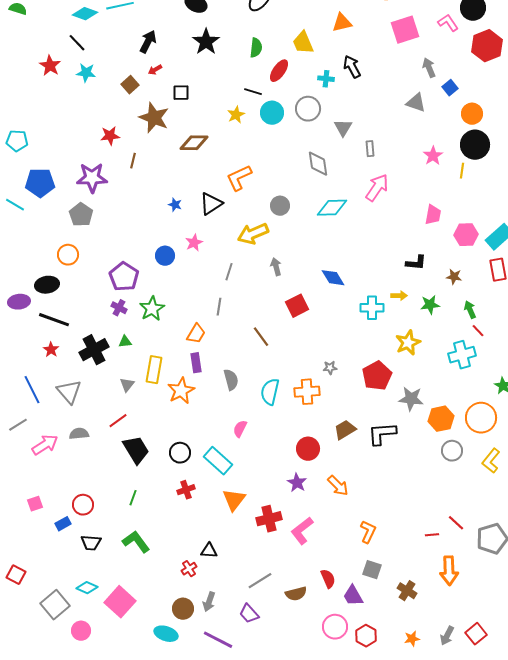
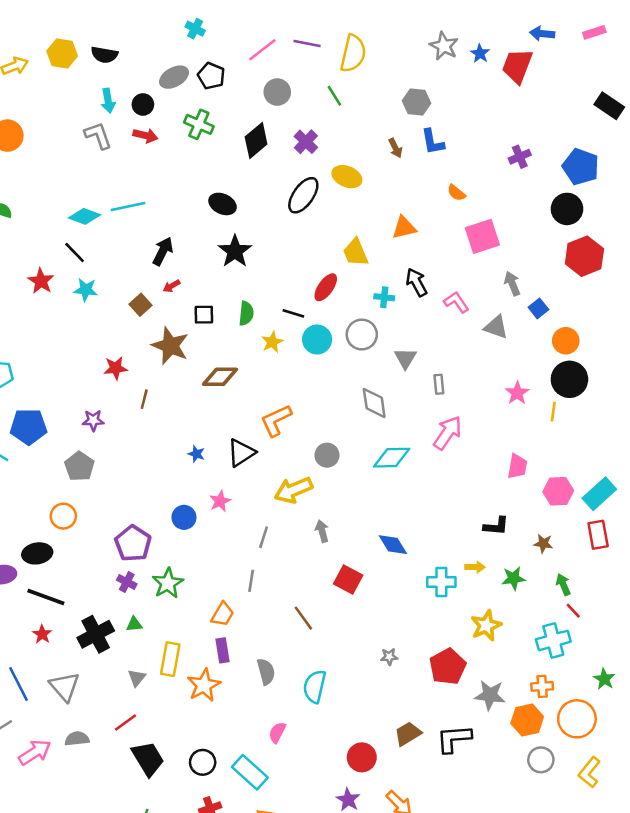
pink L-shape: (448, 23) -> (456, 302), moved
green semicircle: (256, 48) -> (246, 313), moved
purple star: (92, 178) -> (93, 420), size x0.6
red square: (297, 306) -> (348, 580), turned -35
orange cross: (307, 392) -> (542, 686), moved, size x0.7

